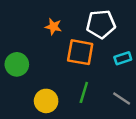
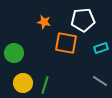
green line: (84, 92) -> (45, 85), moved
yellow circle: (46, 101) -> (23, 83), moved

